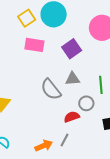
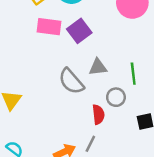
purple square: (72, 49) -> (79, 31), moved
red semicircle: (72, 117) -> (98, 115), turned 105

